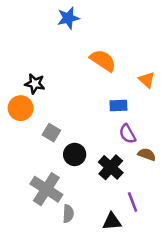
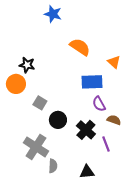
blue star: (68, 18) -> (53, 14), turned 30
blue rectangle: (118, 106) -> (92, 82), size x1.5
purple line: (133, 202) -> (106, 144), moved

